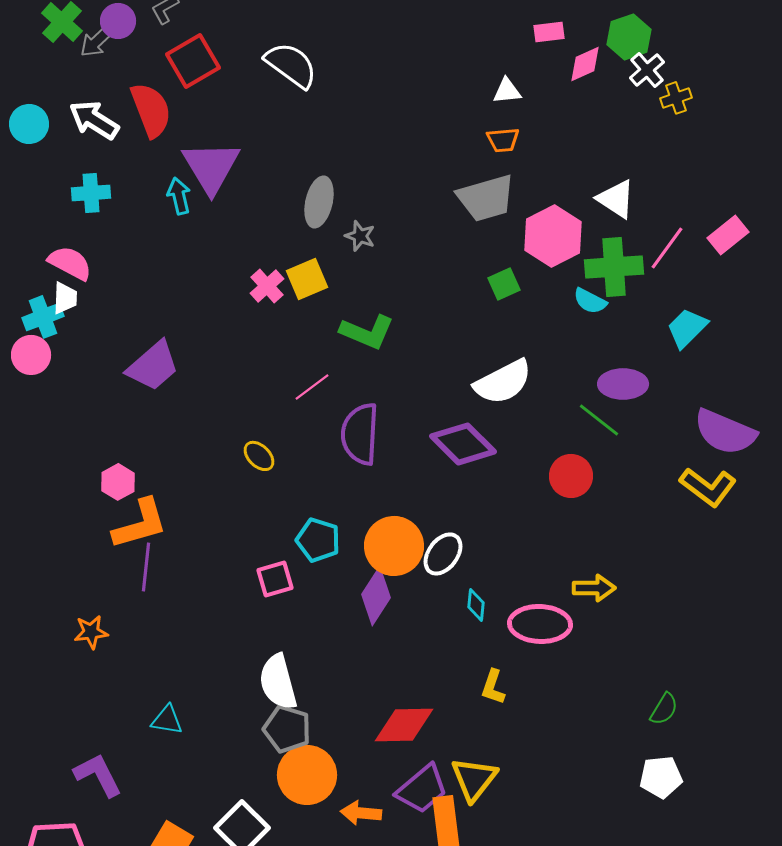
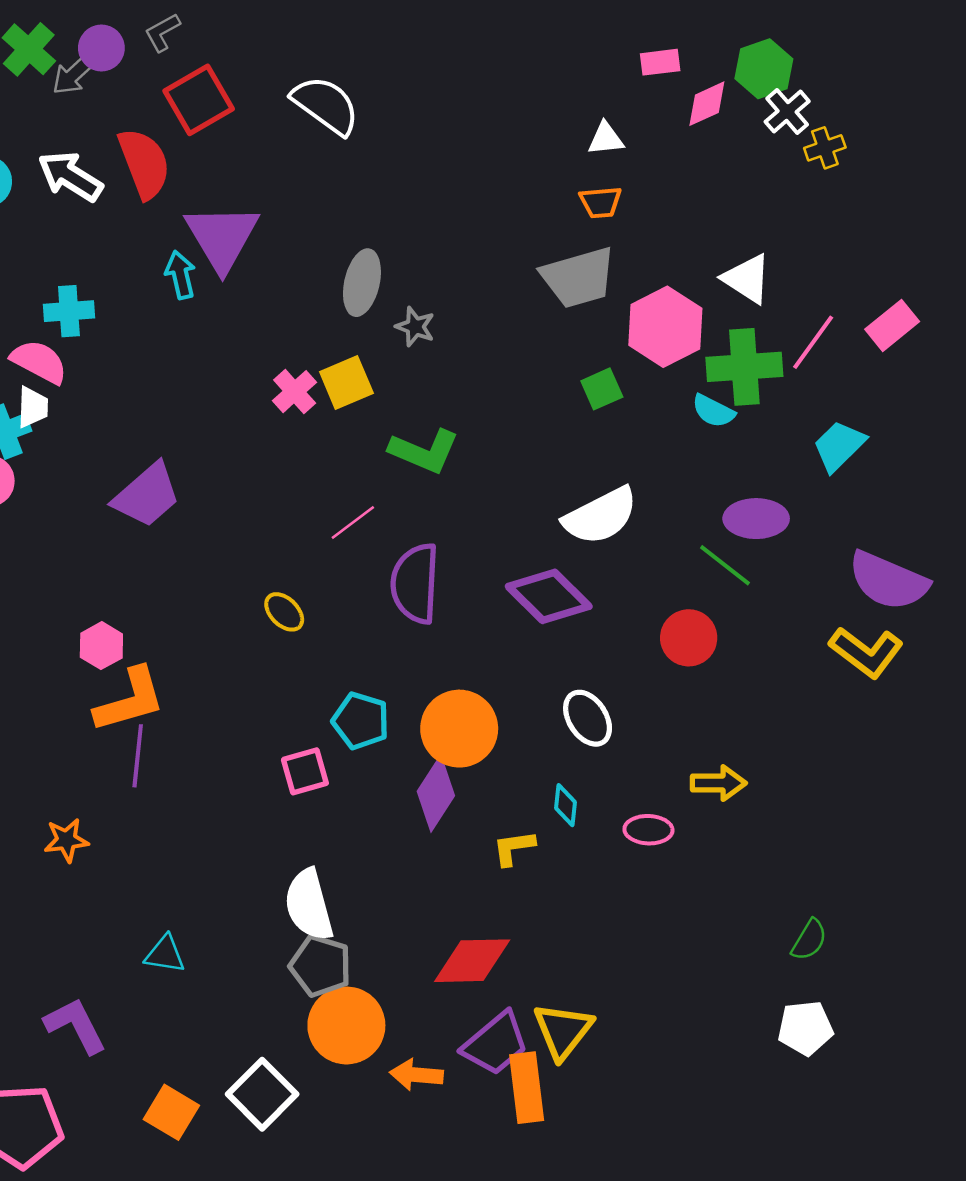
cyan cross: (91, 193) -> (69, 311), moved
white ellipse: (443, 554) -> (588, 718), moved, turned -69
pink ellipse: (540, 624) -> (648, 830), size x0.6
yellow L-shape: (493, 687) -> (514, 848), moved, turned 63

